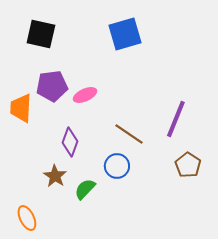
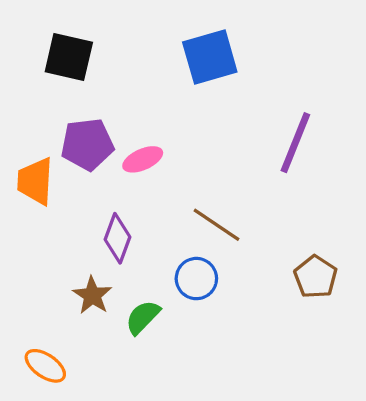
purple line: (176, 119) -> (295, 143), moved
orange ellipse: (27, 218) -> (45, 366), turned -30

